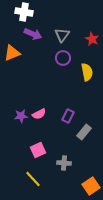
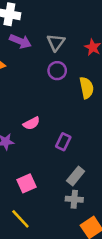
pink semicircle: (39, 114) -> (31, 123), moved
gray rectangle: (84, 132) -> (76, 176), moved
gray cross: (64, 163) -> (74, 199), moved

